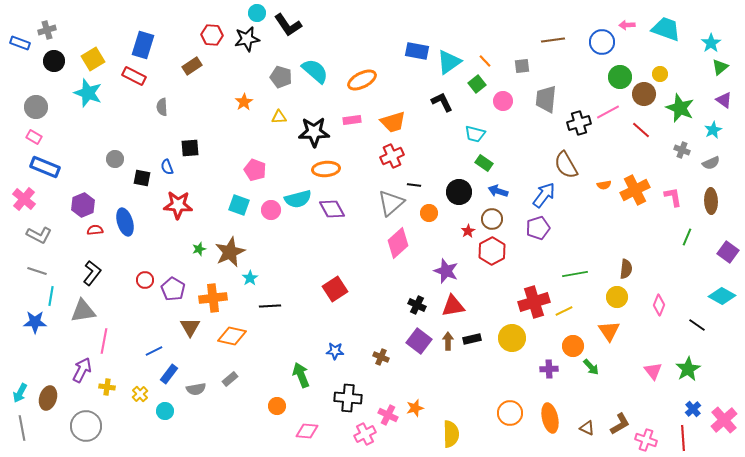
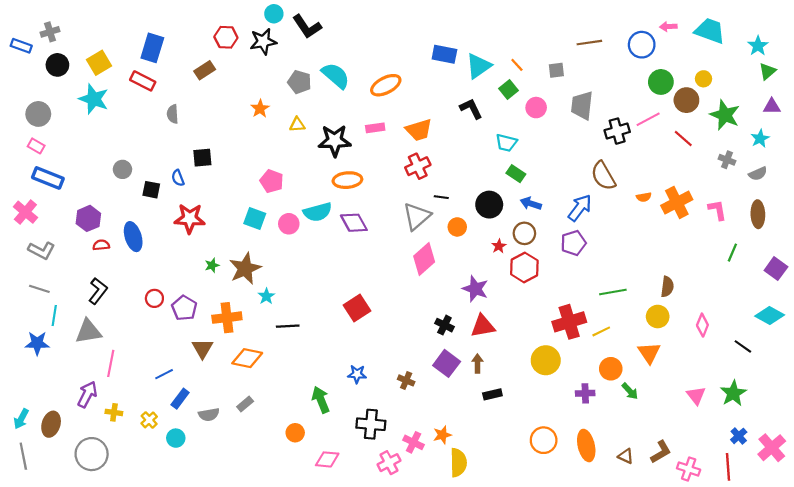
purple triangle: (724, 100) -> (772, 107), turned -36
black rectangle: (472, 339) -> (492, 394), moved
yellow semicircle: (451, 434) -> (458, 463), moved

